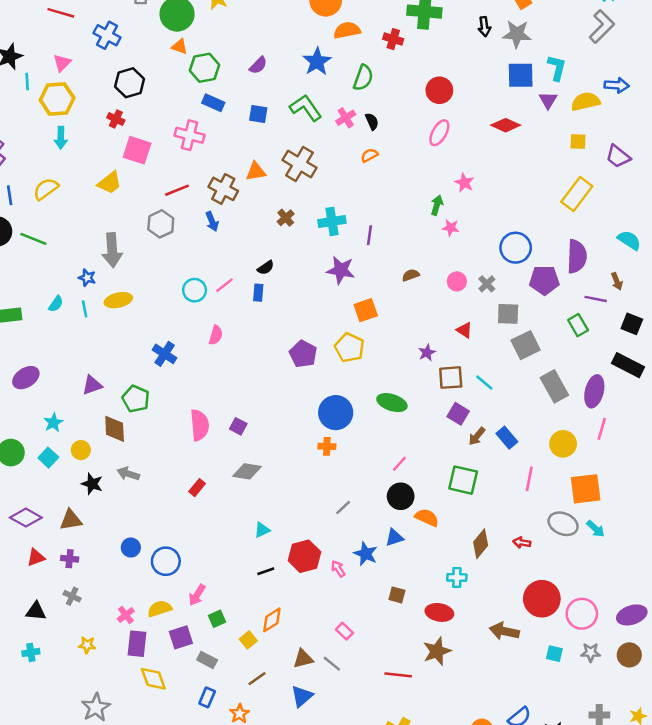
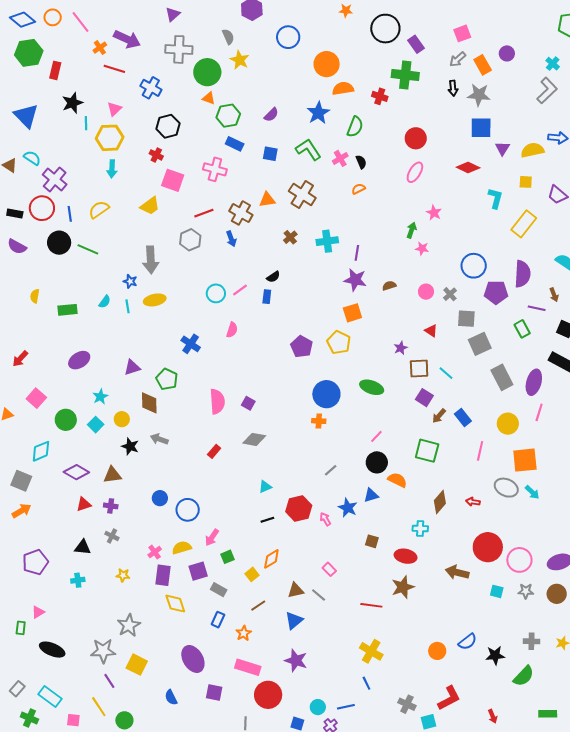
cyan L-shape: (557, 68) -> (495, 198), moved
purple star: (341, 270) -> (355, 280), moved

